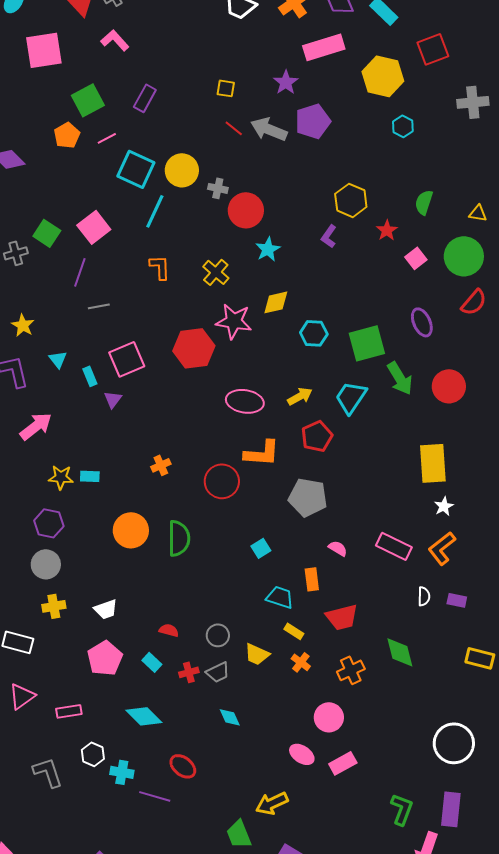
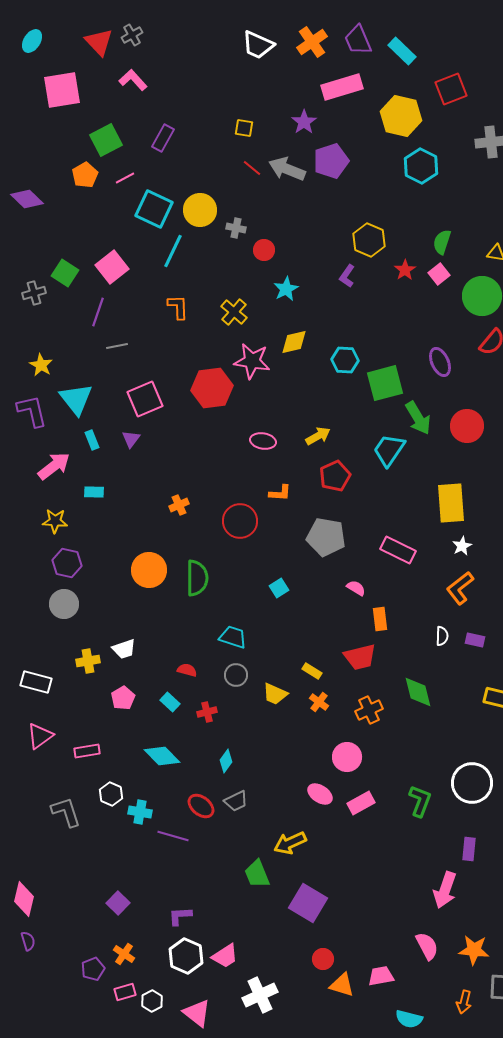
cyan hexagon: (403, 126) -> (421, 166), size x1.6
red circle: (246, 210) -> (264, 250), size x0.6
pink square: (416, 258) -> (439, 274), moved
cyan hexagon: (314, 333) -> (345, 360), moved
cyan triangle: (58, 359) -> (76, 399), size x1.8
cyan rectangle: (90, 376) -> (92, 440), moved
cyan trapezoid: (351, 397) -> (389, 450), moved
pink ellipse: (245, 401) -> (263, 441), size x0.7
orange L-shape: (262, 453) -> (280, 493), size x0.6
cyan rectangle: (90, 476) -> (94, 492), moved
yellow star: (61, 477) -> (55, 521), moved
pink rectangle: (394, 546) -> (398, 550), moved
orange rectangle: (312, 579) -> (380, 619), moved
cyan trapezoid: (280, 597) -> (233, 637), moved
yellow cross: (54, 606) -> (88, 661), moved
pink pentagon: (105, 658) -> (123, 698), size x0.7
gray trapezoid: (218, 672) -> (236, 801), moved
cyan diamond: (230, 717) -> (226, 761), moved, turned 60
green L-shape: (402, 809) -> (420, 801), moved
purple rectangle: (451, 809) -> (469, 849), size x0.7

